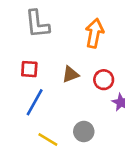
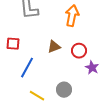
red square: (29, 69) -> (13, 44), moved

